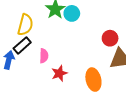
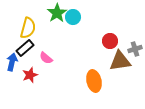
pink semicircle: (44, 56) -> (46, 58), turned 128
red star: (59, 73) -> (30, 75), moved

